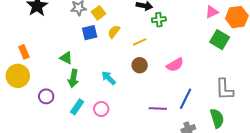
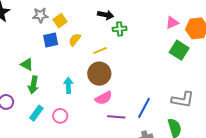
brown circle: (140, 65) -> (99, 74), size x1.5
pink semicircle: (175, 65) -> (104, 98), moved
cyan arrow: (109, 78) -> (68, 85), turned 42
gray L-shape: (224, 89) -> (183, 100), turned -80

